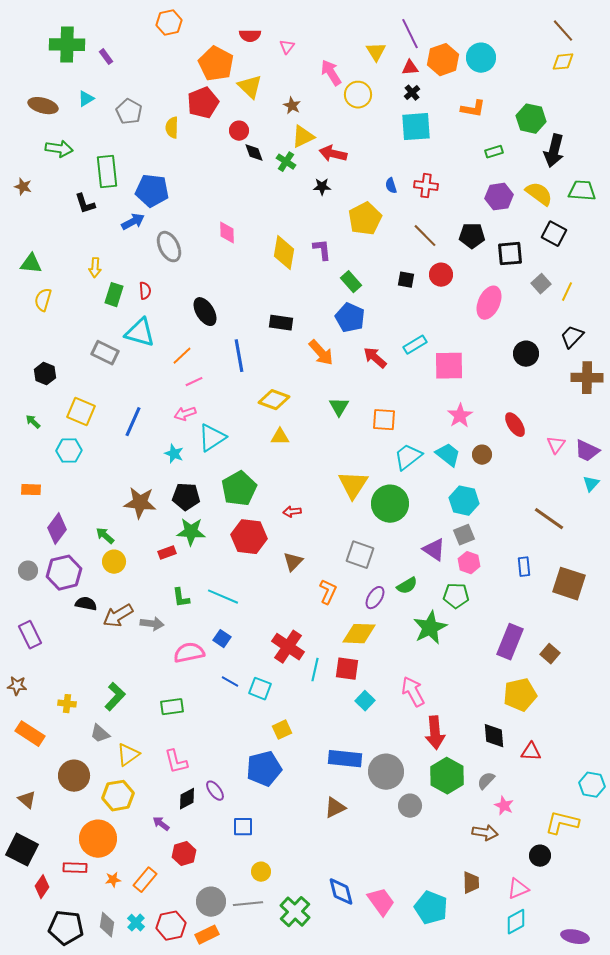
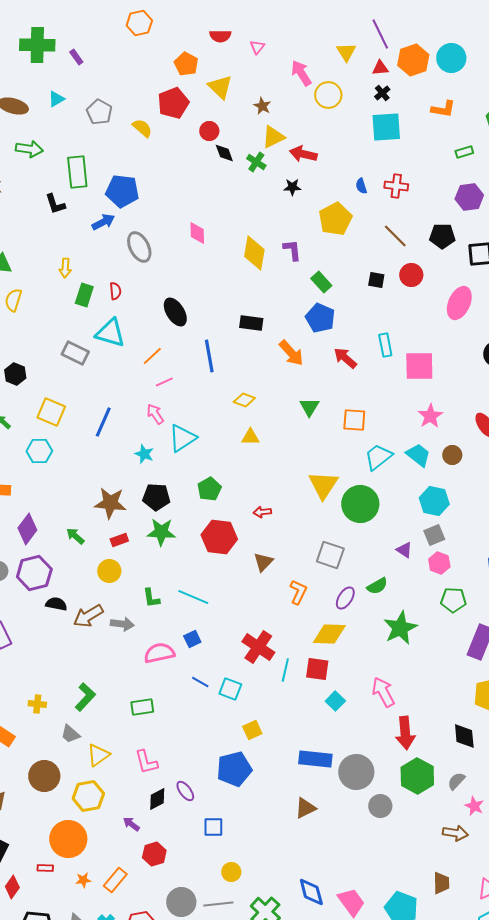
orange pentagon: (216, 64) -> (186, 64), size x0.7
yellow semicircle: (172, 128) -> (142, 128), turned 130
cyan rectangle: (415, 345) -> (385, 345), turned -70
yellow diamond: (274, 400) -> (244, 400), size x0.7
pink arrow: (185, 414) -> (155, 414), turned 75
green pentagon: (239, 489) -> (209, 489), size x0.7
purple triangle: (434, 550) -> (404, 550), size x0.7
red rectangle: (167, 553) -> (119, 540), moved
yellow circle: (114, 562) -> (109, 571), moved
green pentagon: (456, 596) -> (453, 600), moved
blue square: (222, 639) -> (192, 639), turned 30
red rectangle: (75, 868) -> (45, 868), size x0.7

